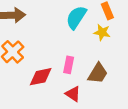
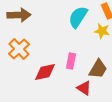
red triangle: (73, 94) -> (84, 88), moved

